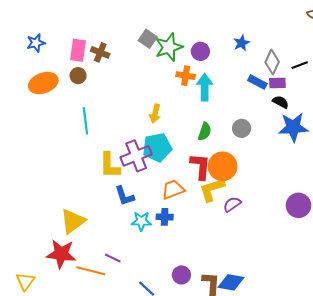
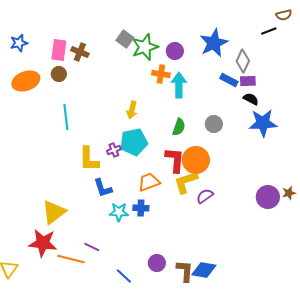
blue star: (242, 43) -> (214, 43), size x1.8
black line: (300, 65) -> (269, 31), moved
purple cross: (136, 156) -> (114, 150), size x0.5

